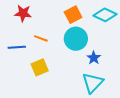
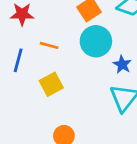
blue line: (17, 47) -> (18, 60), turned -66

